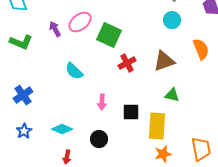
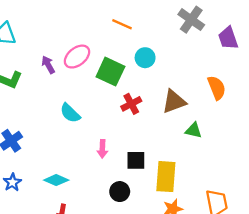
cyan circle: (172, 20) -> (145, 58), moved
green triangle: (172, 95) -> (194, 130), moved
black circle: (99, 139) -> (120, 192), moved

